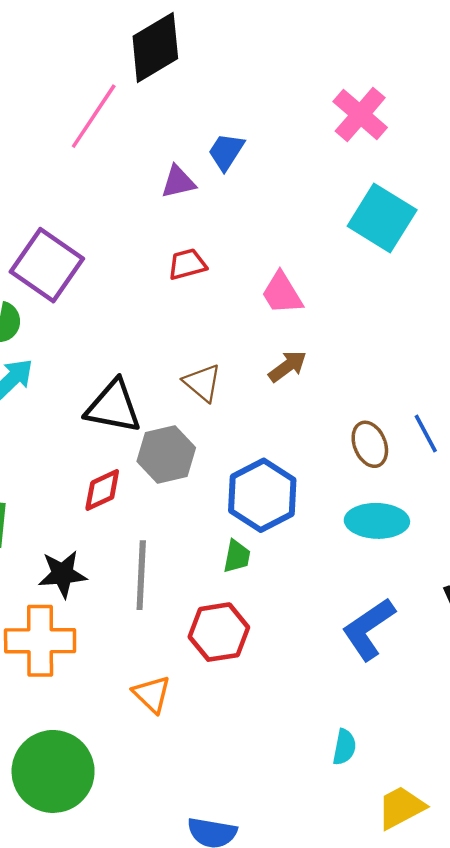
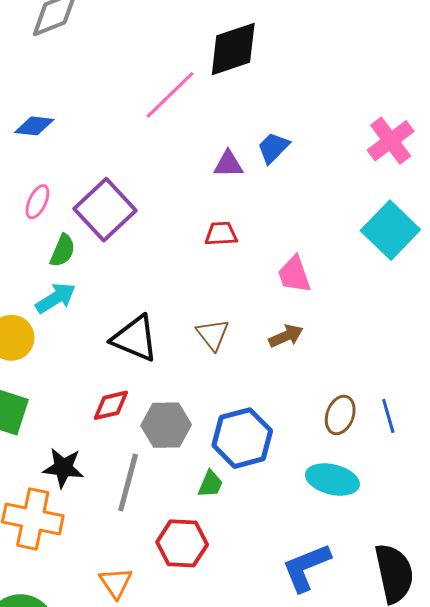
brown ellipse: (370, 444) -> (340, 415), turned 30
gray hexagon: (166, 455) -> (166, 425), moved

